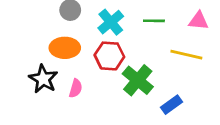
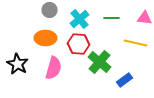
black star: (43, 79) -> (18, 64), moved
pink semicircle: (76, 88) -> (54, 68), size x1.6

